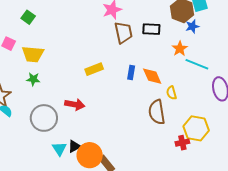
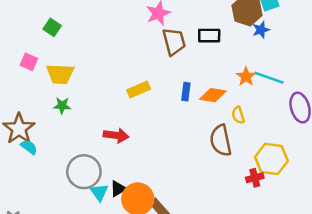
orange star: (180, 49) -> (246, 77), moved
orange diamond: (152, 76) -> (213, 95), turned -55
gray circle: (44, 118) -> (84, 172), moved

